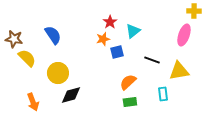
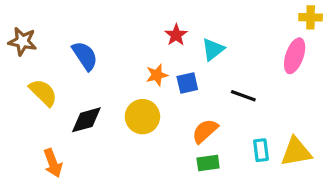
brown star: (14, 39) -> (22, 41), moved
orange star: (103, 39) -> (157, 75), moved
yellow triangle: (179, 71) -> (296, 152), moved
yellow circle: (58, 73) -> (142, 117), moved
black diamond: (71, 95) -> (86, 120), moved

